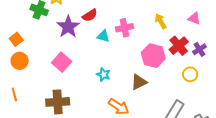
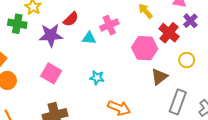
purple star: (68, 27) -> (51, 35), turned -30
purple cross: (199, 49) -> (190, 21), moved
brown triangle: (139, 82) -> (159, 77), moved

